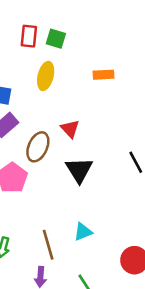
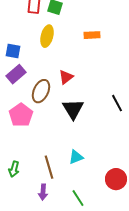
red triangle: (70, 129) -> (66, 77), turned 35

